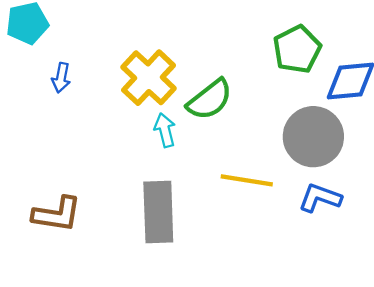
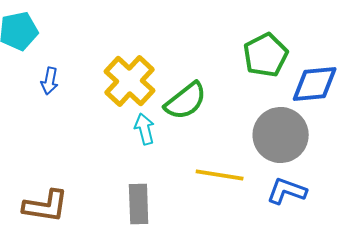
gray rectangle: (158, 212) -> (139, 204), size x0.7

